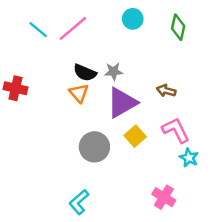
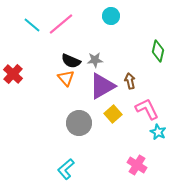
green diamond: (178, 27) -> (158, 51), moved
red cross: (15, 88) -> (13, 74), turned 30
brown arrow: (166, 91) -> (130, 81), moved, turned 63

